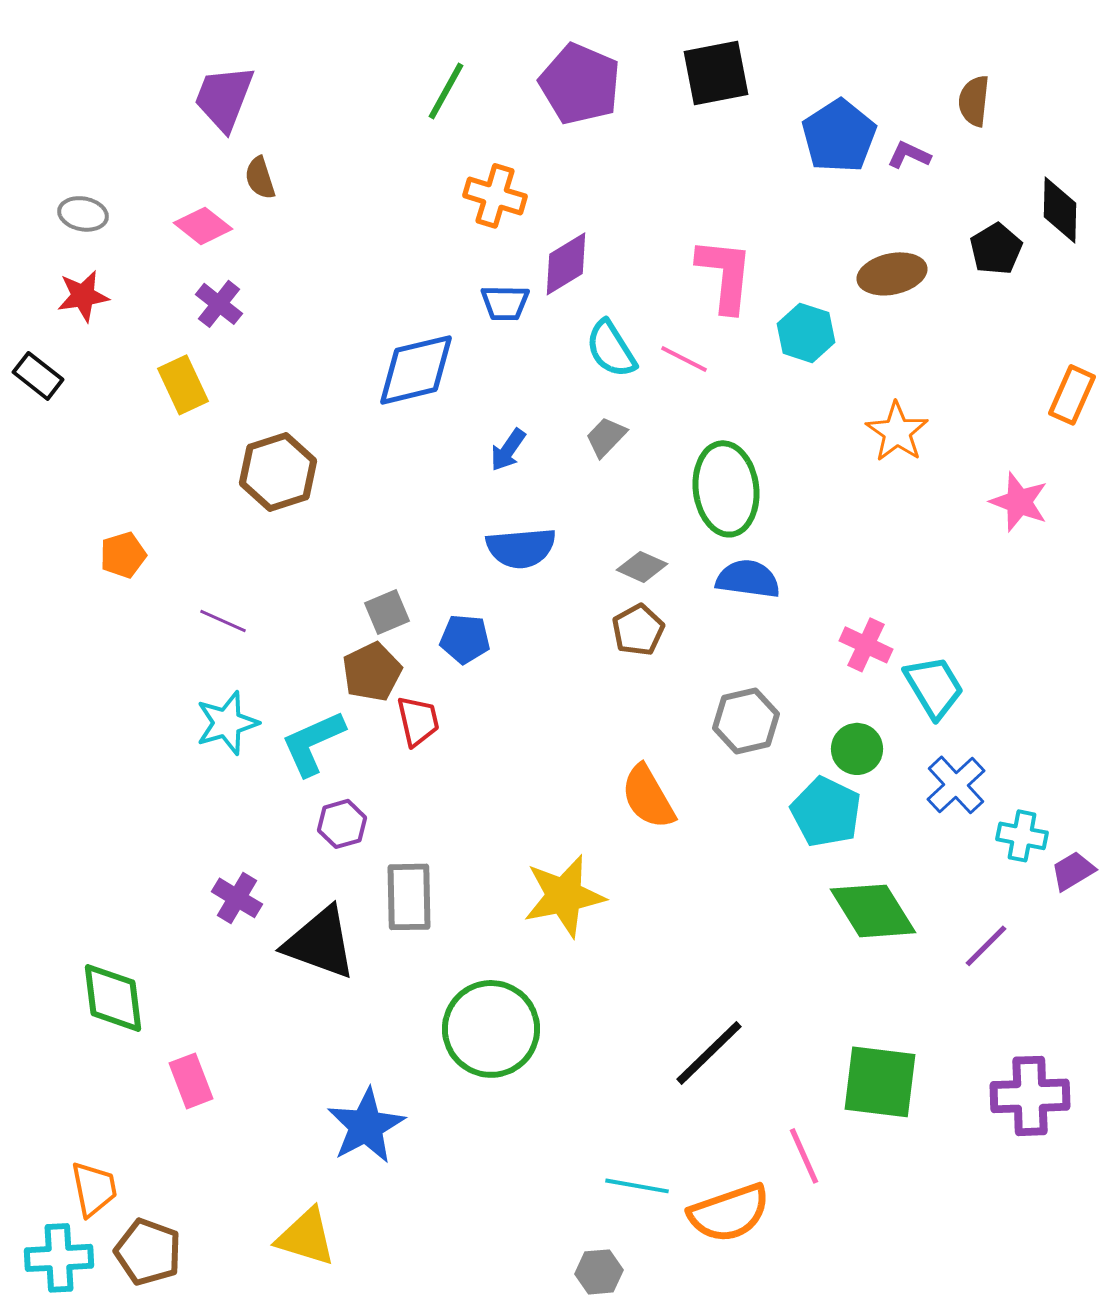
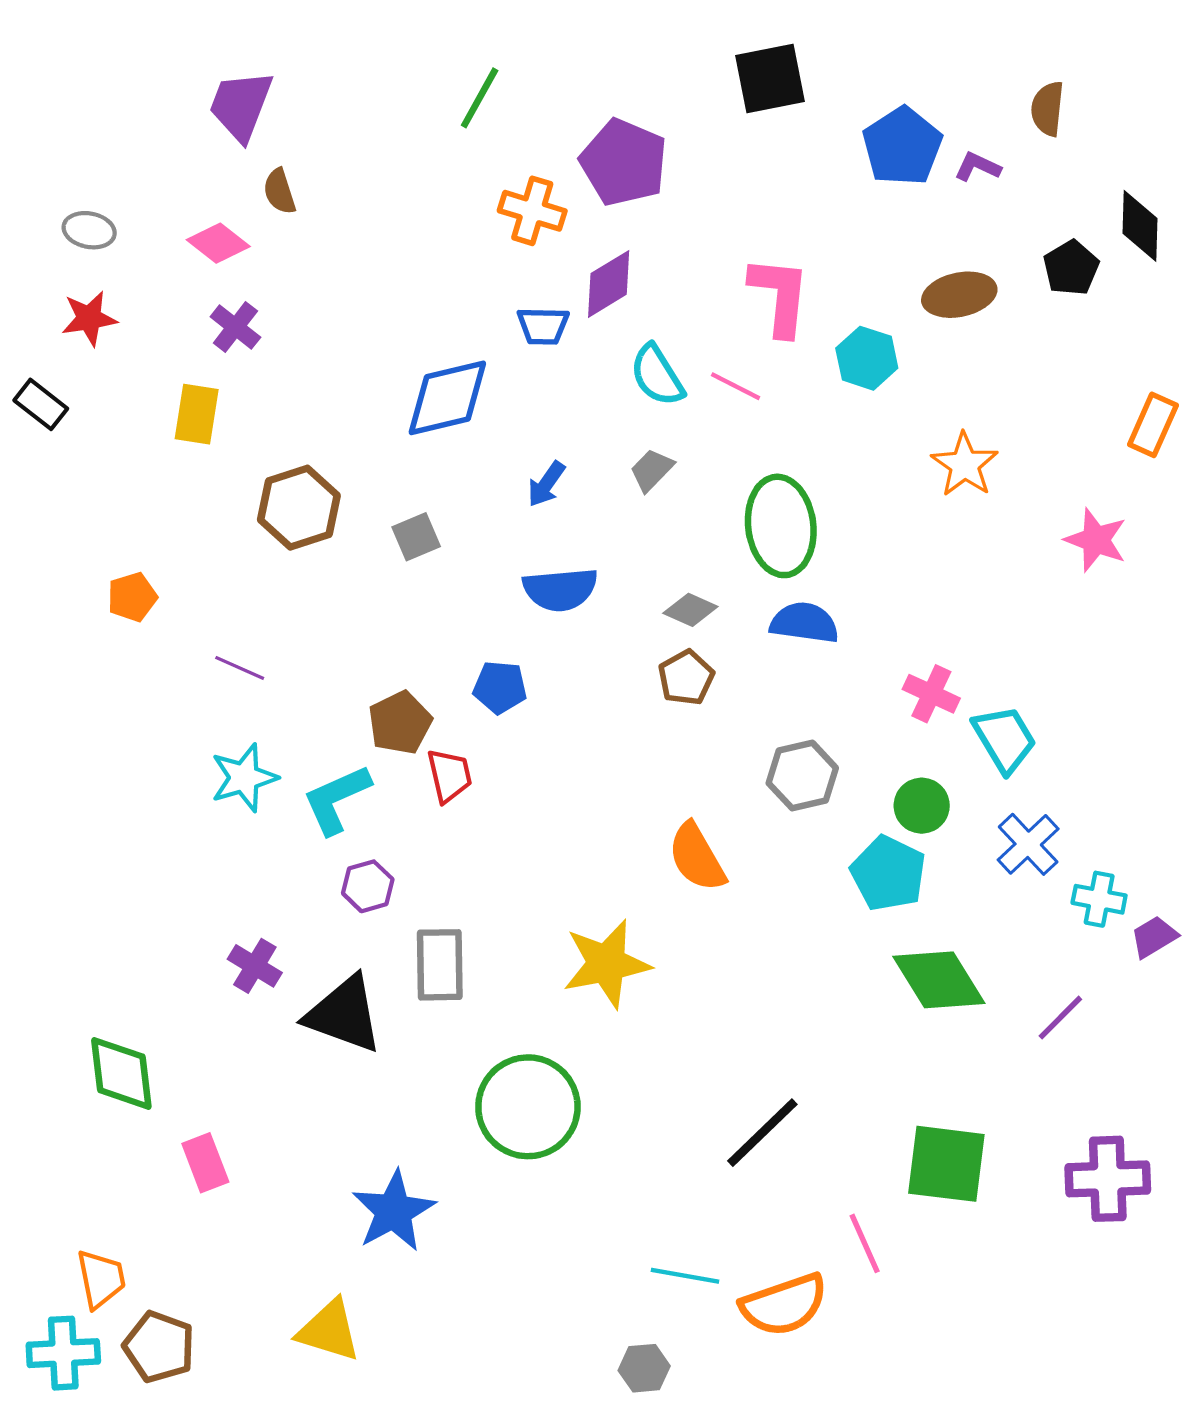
purple pentagon: (580, 84) -> (624, 162), moved
yellow rectangle: (183, 385) -> (197, 414), turned 34
gray square: (387, 612) -> (416, 537), moved

